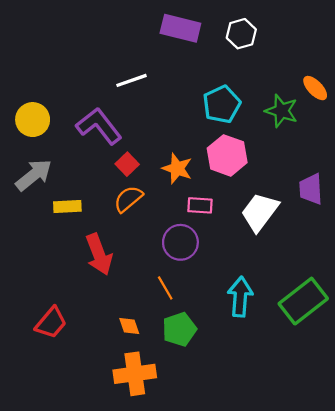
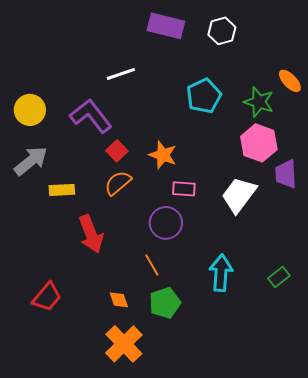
pink hexagon: (227, 155) -> (259, 143), moved
green rectangle: (303, 301) -> (279, 277), size x0.5
orange cross: (135, 374) -> (124, 344), turned -36

